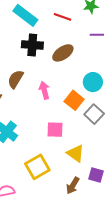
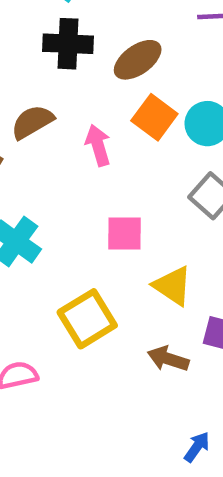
brown semicircle: (16, 79) -> (32, 122), turned 30
orange square: (74, 100) -> (154, 117), moved
brown arrow: (73, 186) -> (168, 359), turned 78

